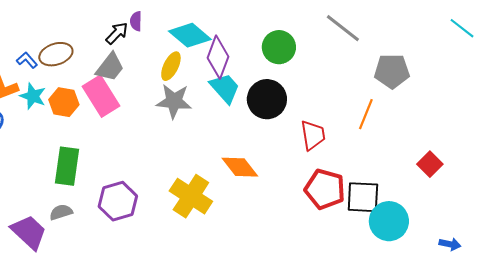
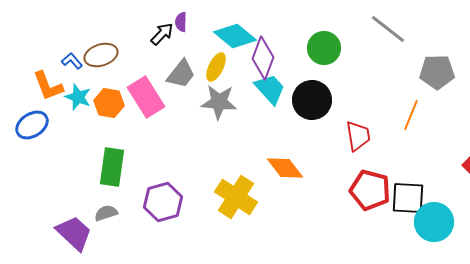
gray trapezoid: (110, 67) -> (181, 74), moved

